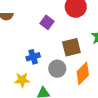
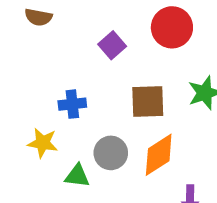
gray circle: (57, 69) -> (111, 153), moved

